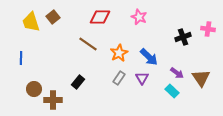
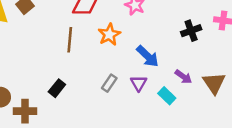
brown line: (88, 44) -> (70, 40), turned 60
orange star: (119, 53) -> (109, 35), moved
cyan rectangle: (172, 91) -> (167, 96), moved

